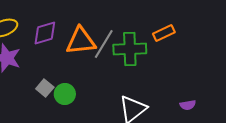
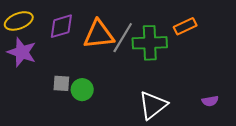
gray square: (45, 88) -> (61, 83), turned -36

